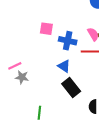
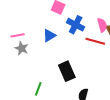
blue triangle: (64, 66) -> (49, 36), moved, turned 40
green line: (39, 113) -> (38, 89), moved

